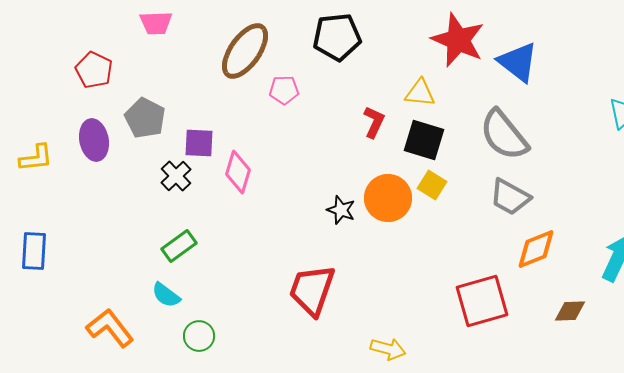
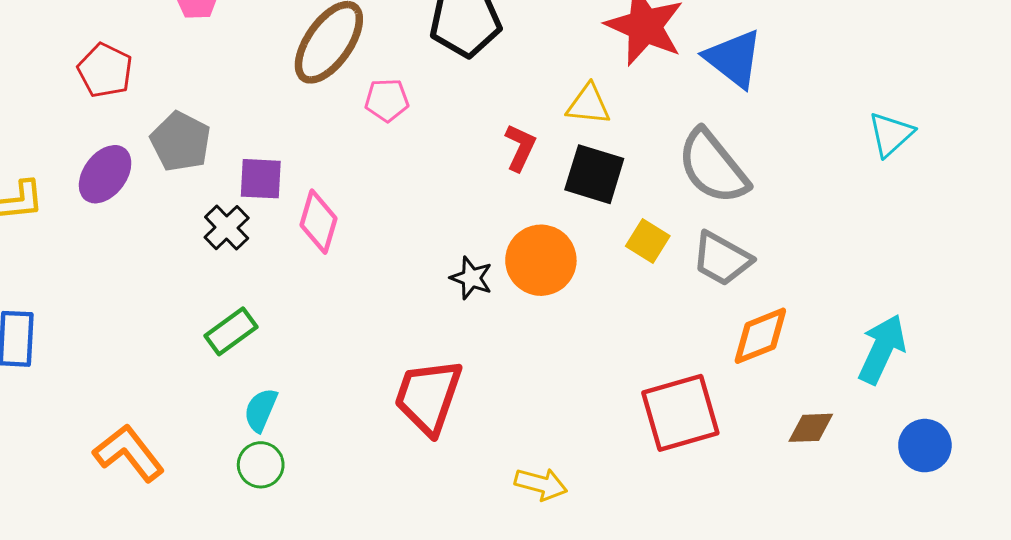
purple ellipse: (94, 140) -> (105, 174), turned 48
yellow square: (432, 185) -> (648, 241), moved
cyan semicircle: (166, 295) -> (261, 410), moved, turned 76

